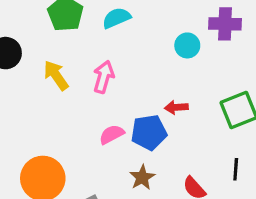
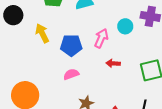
pink arrow: (104, 77) -> (101, 38), moved
blue pentagon: (149, 132) -> (71, 45), moved

